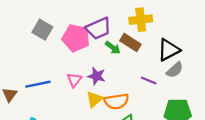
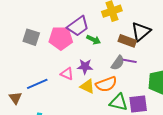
brown rectangle: (130, 42) -> (127, 41), moved
gray semicircle: (175, 70) -> (118, 63), moved
pink triangle: (74, 80) -> (67, 74), turned -32
yellow triangle: (94, 99) -> (87, 86), turned -42

